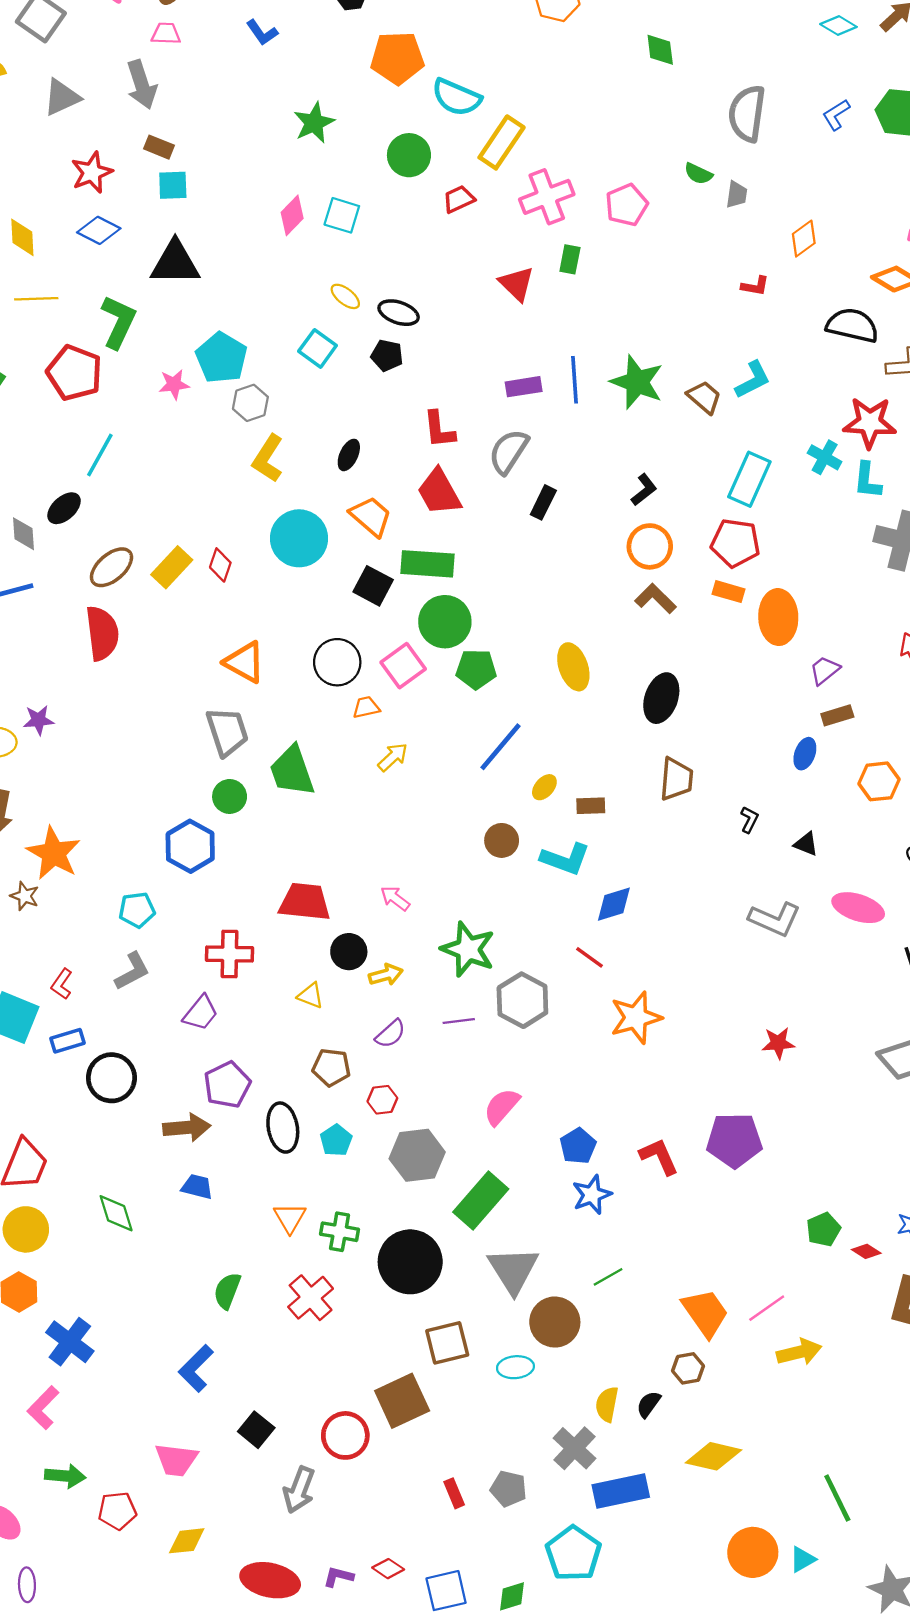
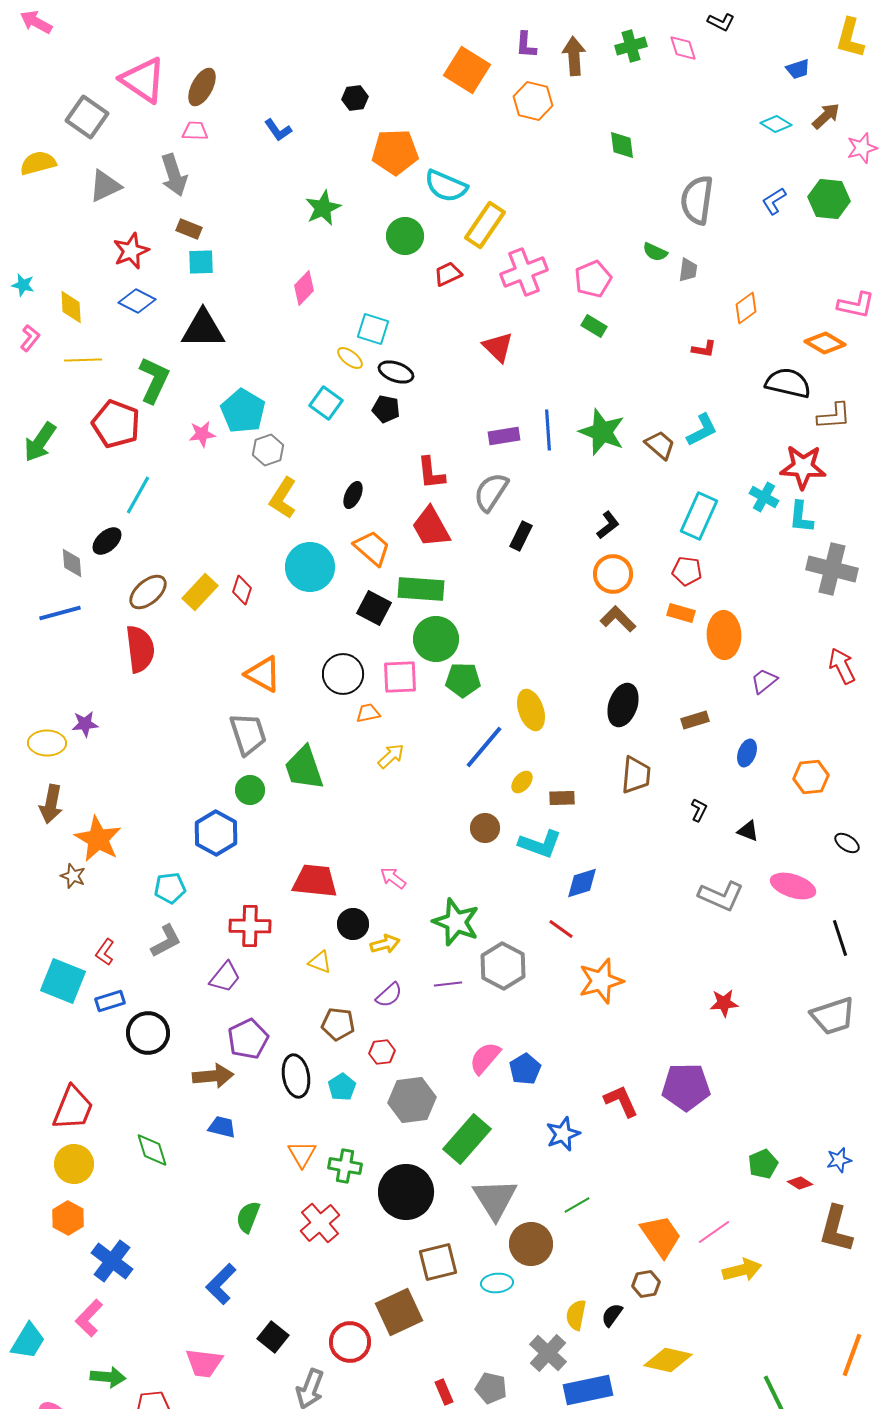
cyan square: (342, 215) -> (373, 329), moved
green rectangle: (570, 259) -> (594, 326), moved, turned -70
red pentagon: (735, 543) -> (687, 571), size x0.7
pink square: (403, 666) -> (400, 677), turned 33
yellow ellipse: (573, 667) -> (531, 710), moved
brown rectangle: (837, 715) -> (695, 720), moved
blue pentagon: (578, 1146) -> (525, 1069), moved

